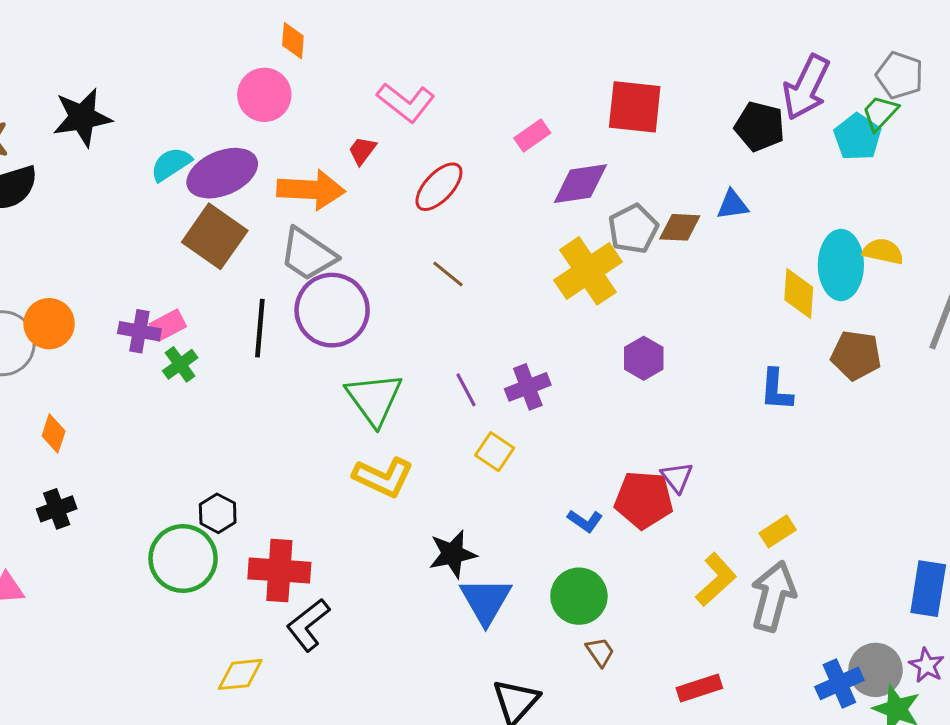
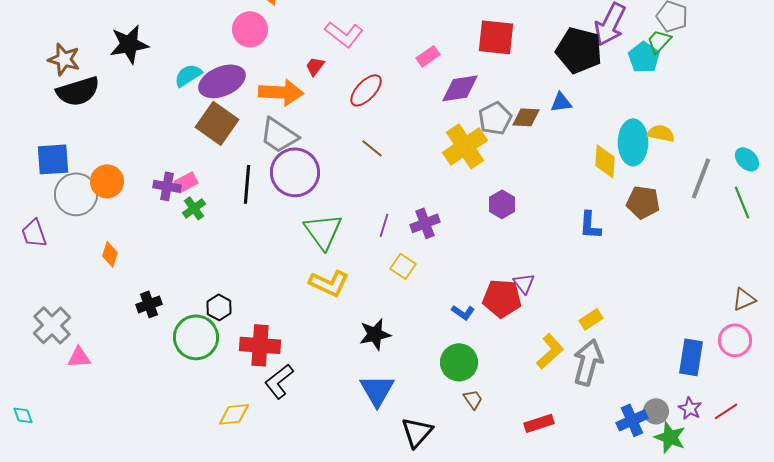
black pentagon: (760, 126) -> (579, 50), size x1.4
purple line: (466, 390) -> (384, 225), turned 45
black cross: (57, 509) -> (149, 304), moved
blue triangle: (486, 601) -> (377, 390), moved
gray circle: (876, 670) -> (656, 411), size x0.7

